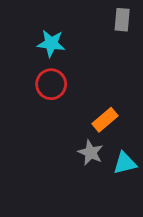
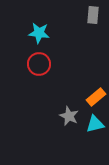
orange rectangle: (105, 120) -> (96, 97), moved

